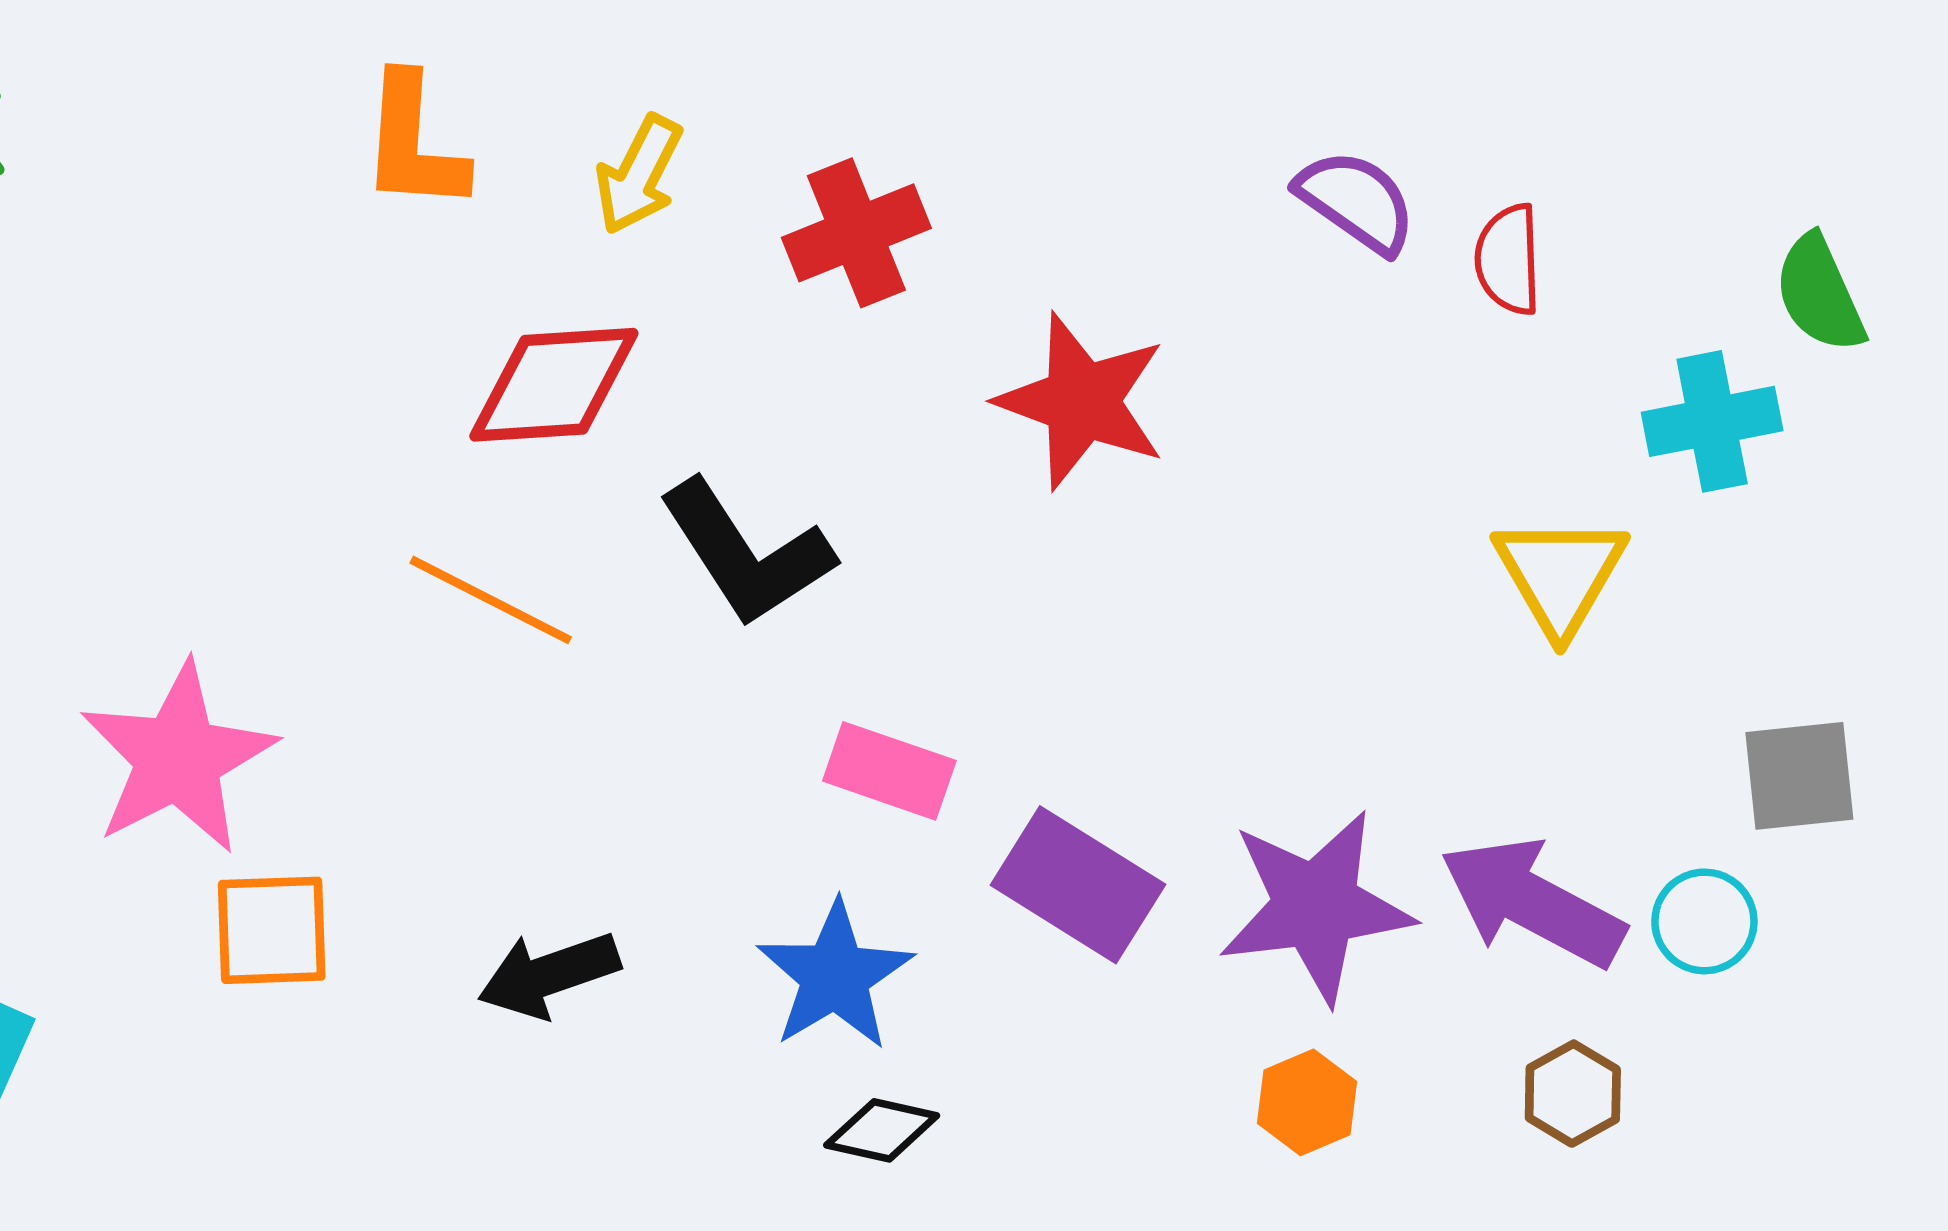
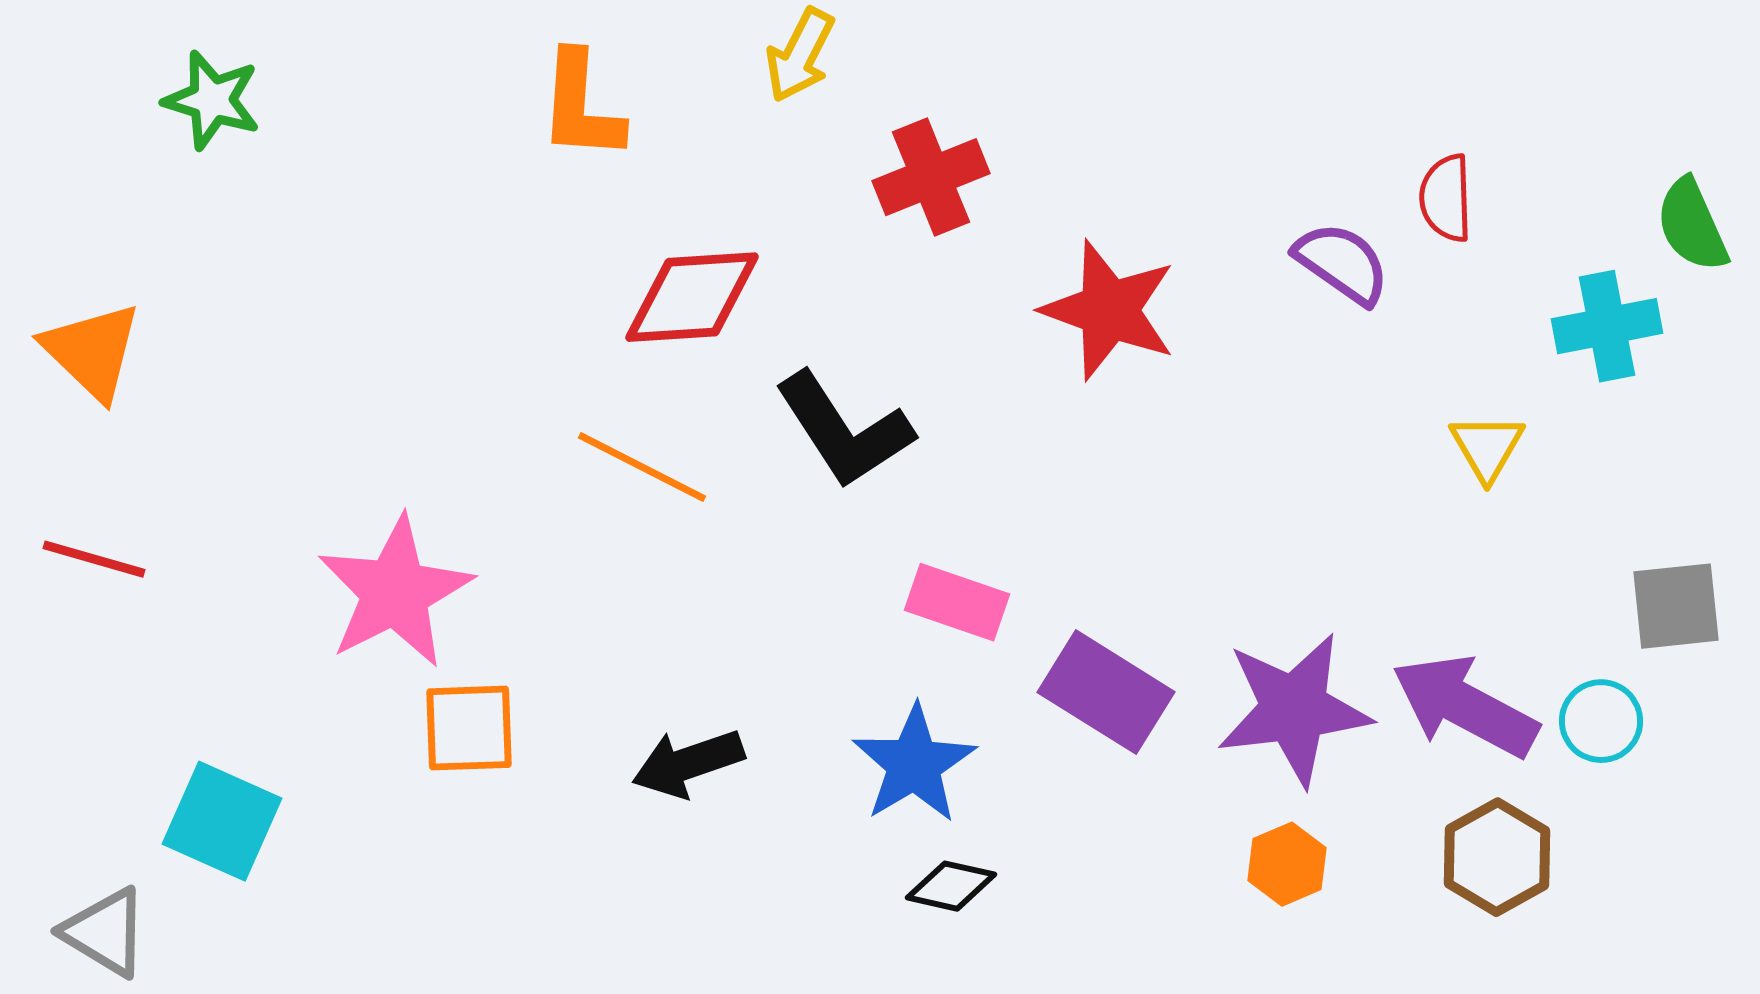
yellow arrow: (639, 175) -> (800, 55), moved
purple semicircle: (1356, 201) -> (1342, 263), moved
yellow triangle: (1560, 575) -> (1487, 447), size x0.7
brown hexagon: (1573, 1094) -> (1497, 857), size x1.4

